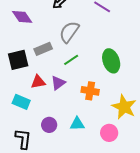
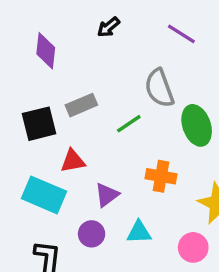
purple diamond: (22, 17) -> (46, 51), turned 40
gray semicircle: (69, 32) -> (159, 88), moved, turned -55
purple triangle: (58, 83) -> (107, 195), moved
cyan rectangle: (21, 102) -> (44, 195), size x1.4

